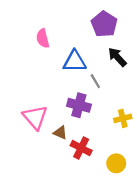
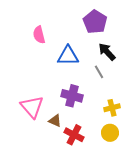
gray line: (95, 81) -> (99, 72), moved
yellow circle: (116, 163) -> (110, 133), moved

